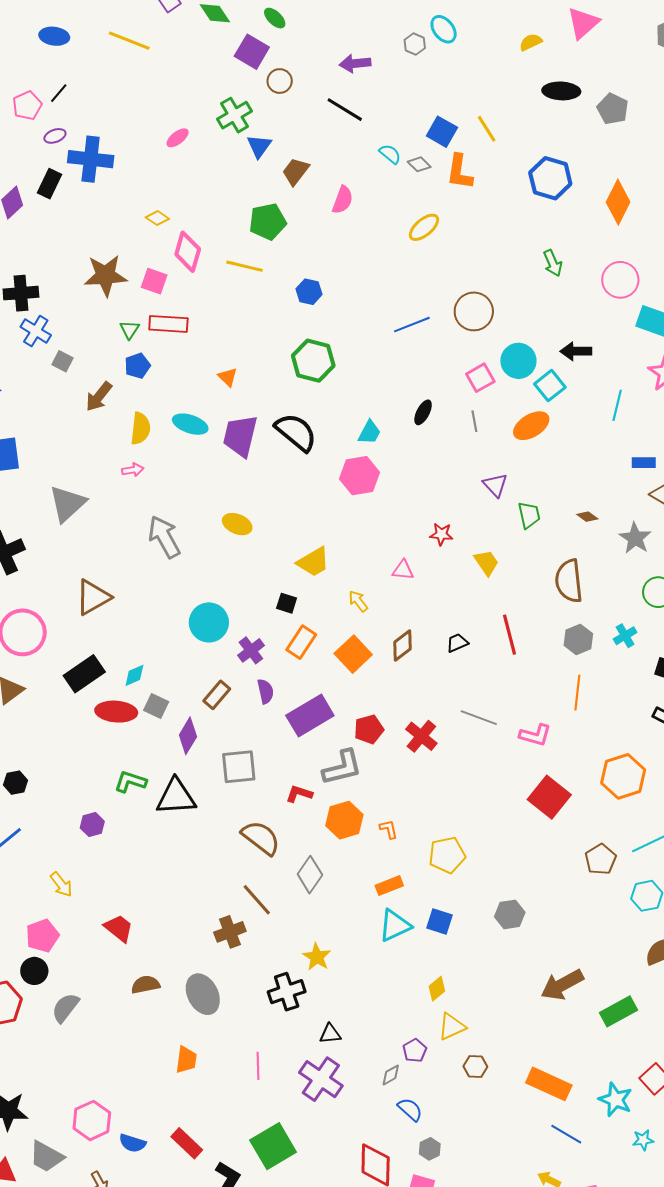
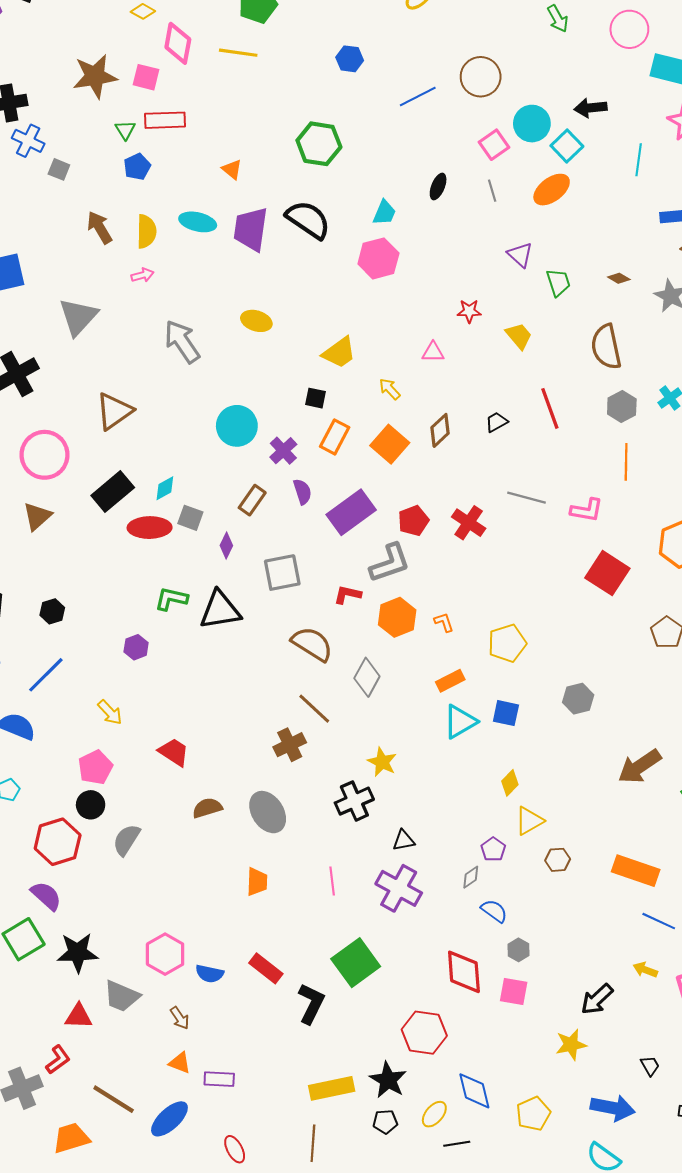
blue hexagon: (309, 292) -> (350, 59), moved
brown arrow: (99, 397) -> (100, 227), moved, turned 116
purple diamond: (188, 736) -> (226, 546), size x0.7

